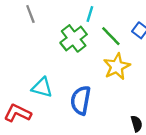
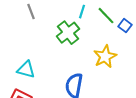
green line: (111, 36) -> (106, 16), moved
cyan triangle: (42, 87) -> (26, 70), moved

